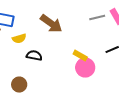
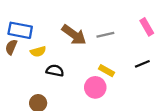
gray line: (97, 18) -> (105, 35), moved
pink circle: (85, 68) -> (95, 87), moved

